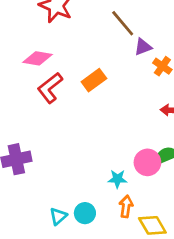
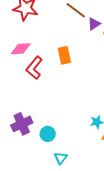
orange rectangle: (94, 80) -> (64, 55), turned -54
cyan circle: (85, 213) -> (48, 134), moved

